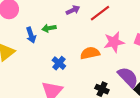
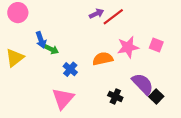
purple arrow: (73, 10) -> (96, 14), moved
green arrow: (49, 28) -> (51, 49), moved, turned -144

